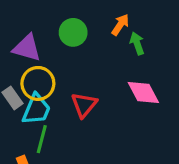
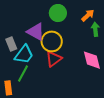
purple triangle: (27, 48) -> (36, 32), moved
yellow circle: (38, 83) -> (52, 41), moved

